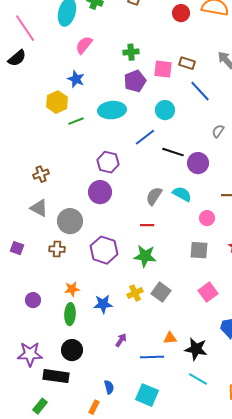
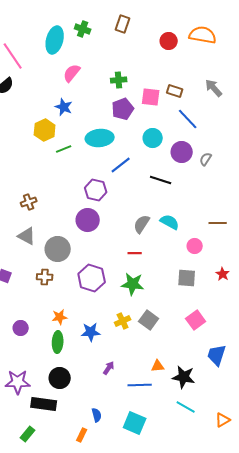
blue line: (145, 137) -> (121, 165), moved
purple circle: (198, 163) -> (182, 152), moved

